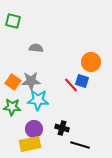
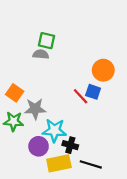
green square: (13, 21) -> (46, 41), moved
gray star: (31, 81) -> (35, 109), moved
cyan star: (38, 100) -> (54, 130), moved
yellow rectangle: (30, 144) -> (59, 163), moved

